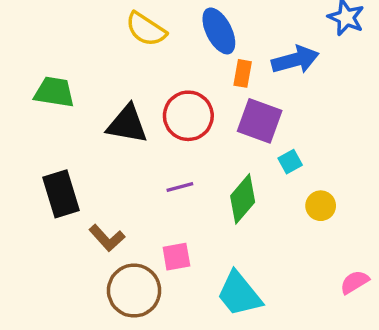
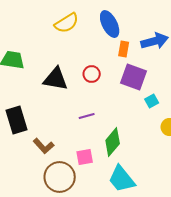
yellow semicircle: (146, 29) -> (67, 23), turned -65
red circle: (188, 116) -> (92, 74), size x0.6
green diamond: (243, 199) -> (113, 142), moved

